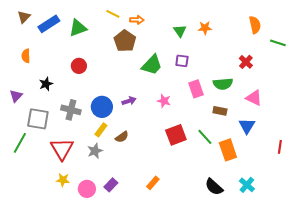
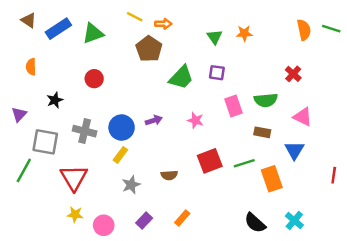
brown triangle: (24, 17) -> (29, 20), turned -40
green line: (278, 43) -> (331, 29), moved
brown semicircle: (122, 137) -> (169, 175), moved, turned 32
green line: (205, 137) -> (244, 163), turned -66
gray star: (95, 151) -> (131, 185), moved
purple rectangle: (111, 185) -> (144, 220), moved

